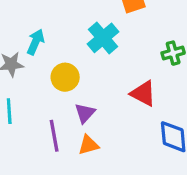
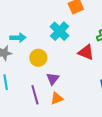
cyan arrow: (36, 42) -> (18, 38), turned 70
red triangle: (143, 93) -> (86, 52), moved

